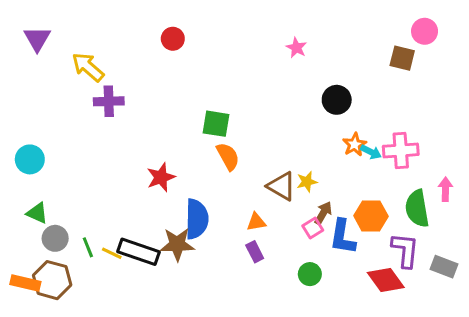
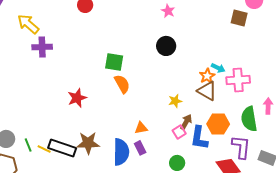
black circle: (337, 100) -> (166, 46), moved
cyan arrow: (371, 152) -> (218, 68), moved
brown triangle: (282, 186) -> (207, 91), moved
blue semicircle: (197, 219) -> (121, 152), moved

